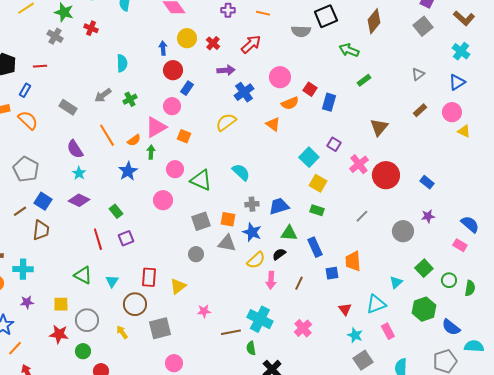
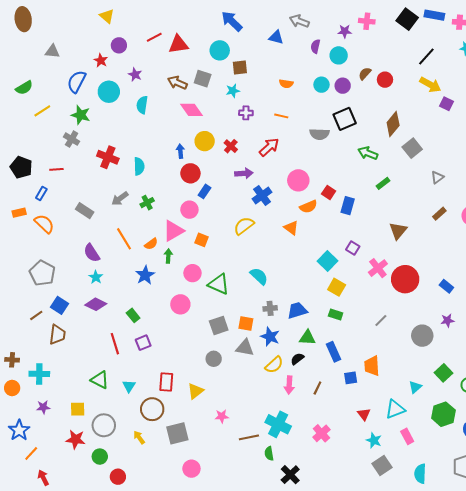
gray square: (423, 26) -> (412, 148), moved
red cross: (91, 28) -> (108, 157), moved, size x1.5

